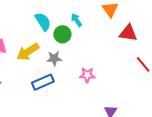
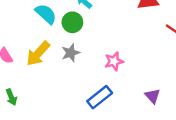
blue rectangle: (43, 82) -> (100, 97), moved

